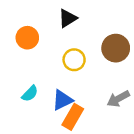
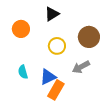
cyan semicircle: (30, 94) -> (23, 72), turned 120
gray arrow: (118, 99) -> (81, 67), moved

